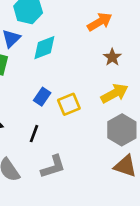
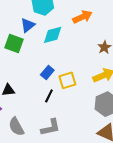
orange arrow: (100, 22) -> (82, 17), moved
black line: (34, 134) -> (49, 96), moved

